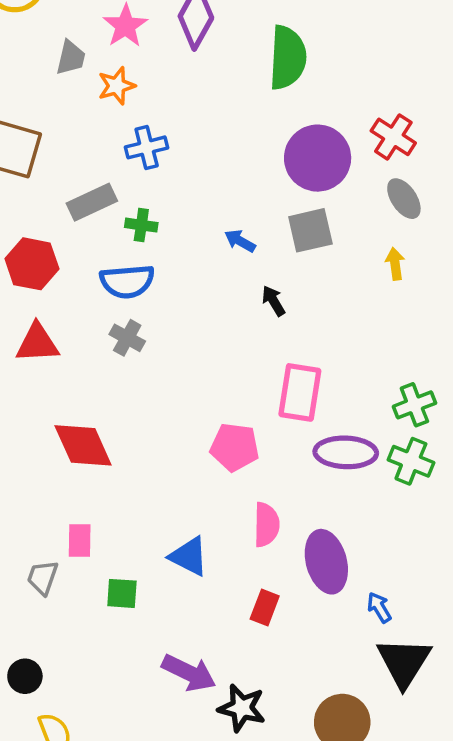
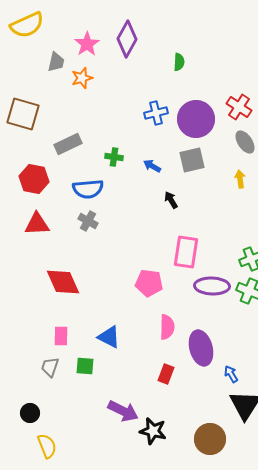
green semicircle: (288, 58) -> (179, 62), size x0.5
blue cross: (147, 147) -> (156, 113), moved
green cross: (141, 225) -> (114, 157), moved
blue triangle: (189, 556) -> (109, 337), moved
gray trapezoid: (43, 578) -> (50, 367), moved

